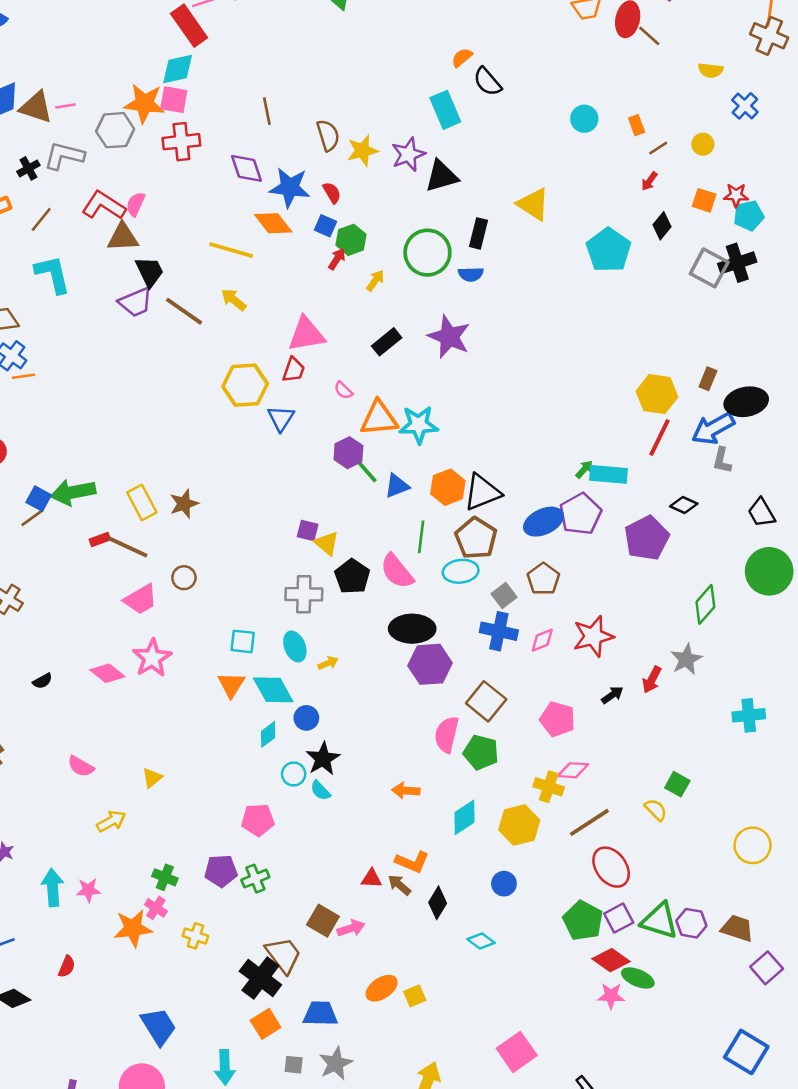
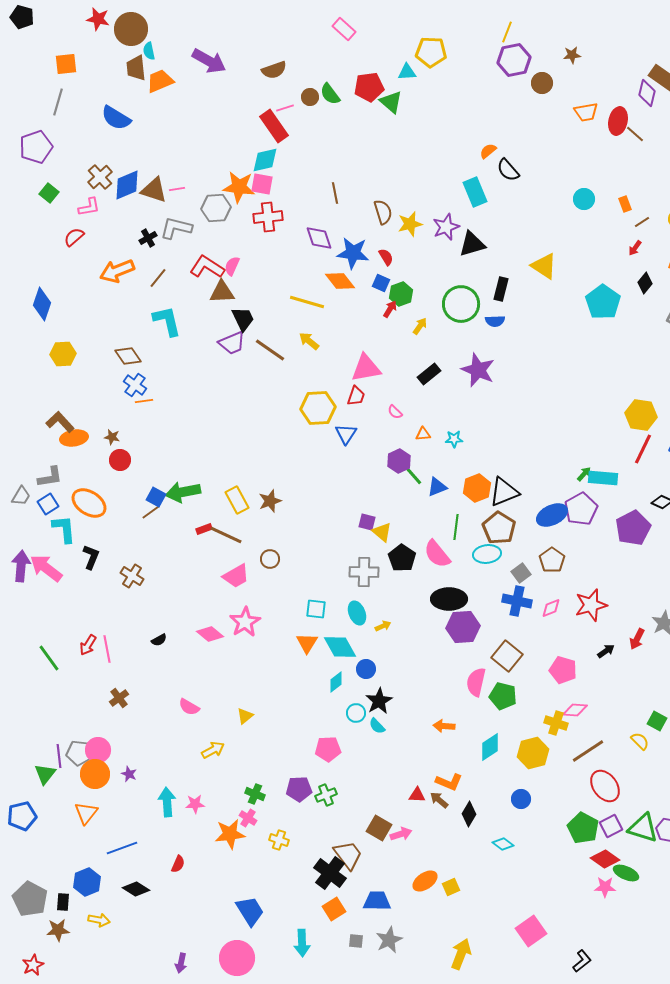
orange triangle: (379, 418) -> (423, 434), size x0.5
cyan star: (419, 425) -> (454, 439), size x0.6

